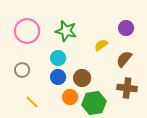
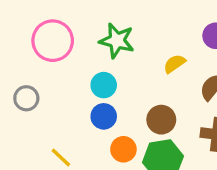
gray circle: (22, 70) -> (26, 98), moved
brown circle: (82, 78) -> (161, 120), moved

